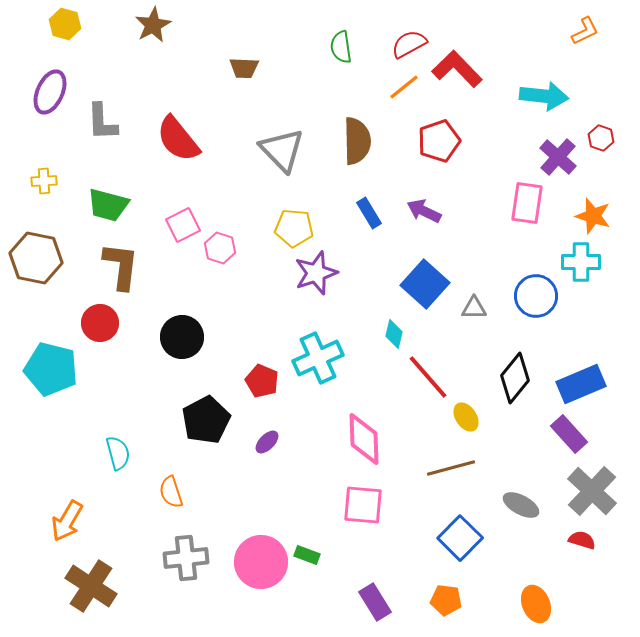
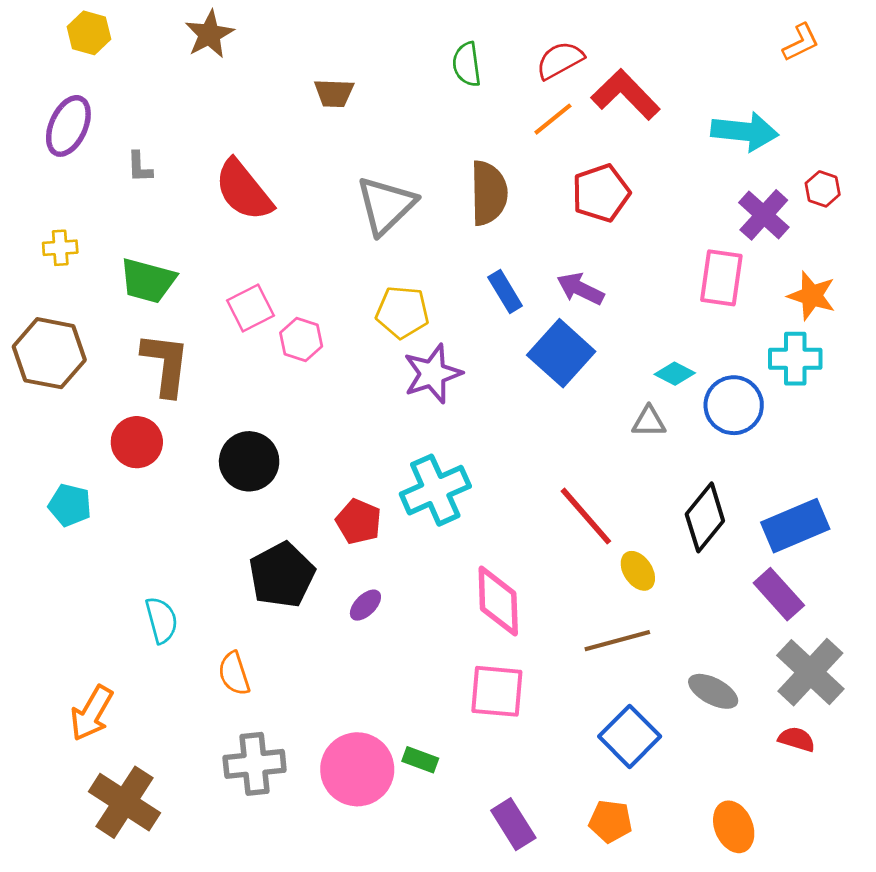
gray L-shape: (102, 122) -> (140, 167), size x0.6
gray triangle: (282, 150) -> (386, 205), turned 30
blue square: (425, 284) -> (561, 353), moved
cyan diamond: (394, 334) -> (675, 374), moved, turned -76
cyan pentagon: (51, 369) -> (70, 505), size x0.6

